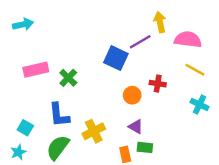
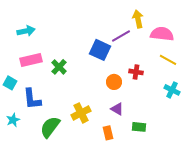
cyan arrow: (23, 24) -> (26, 31), moved
blue L-shape: (59, 115) -> (32, 99), moved
cyan square: (25, 128) -> (10, 83), moved
green rectangle: (145, 147) -> (139, 127), moved
cyan star: (18, 152) -> (13, 120), moved

